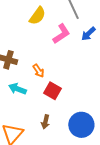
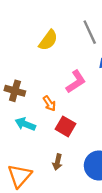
pink L-shape: (61, 34) -> (76, 82), moved

